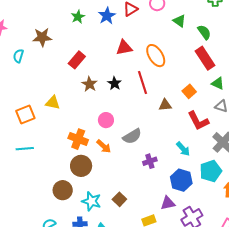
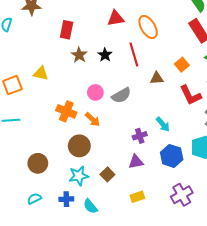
red rectangle: (77, 60) -> (67, 30), turned -30
gray semicircle: (132, 136) -> (121, 95), moved
cyan arrow: (183, 149) -> (163, 124), moved
brown circle: (81, 166) -> (79, 146), moved
brown circle: (63, 190) -> (38, 163), moved
cyan star: (91, 201) -> (79, 176), turned -30
purple triangle: (168, 203) -> (136, 162), moved

